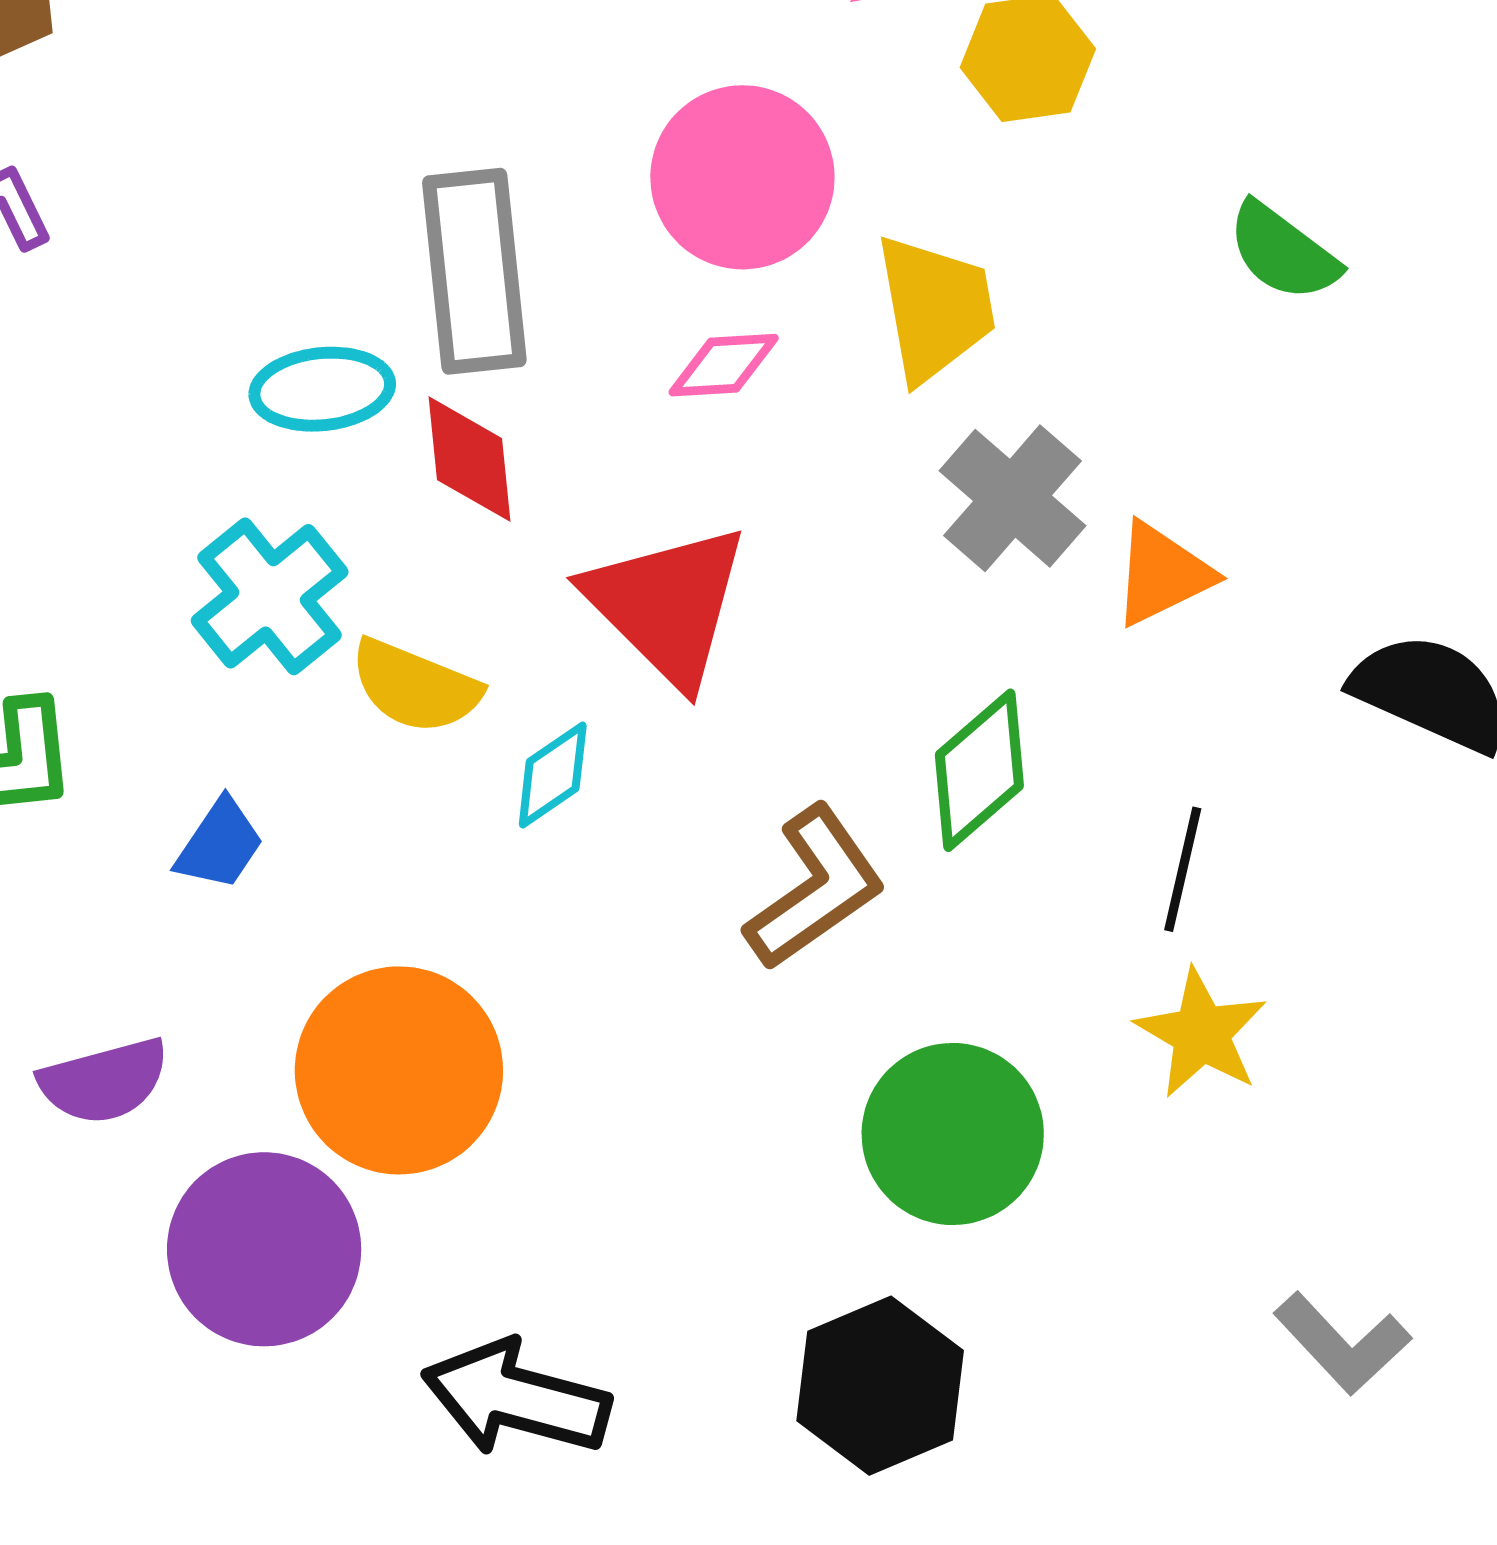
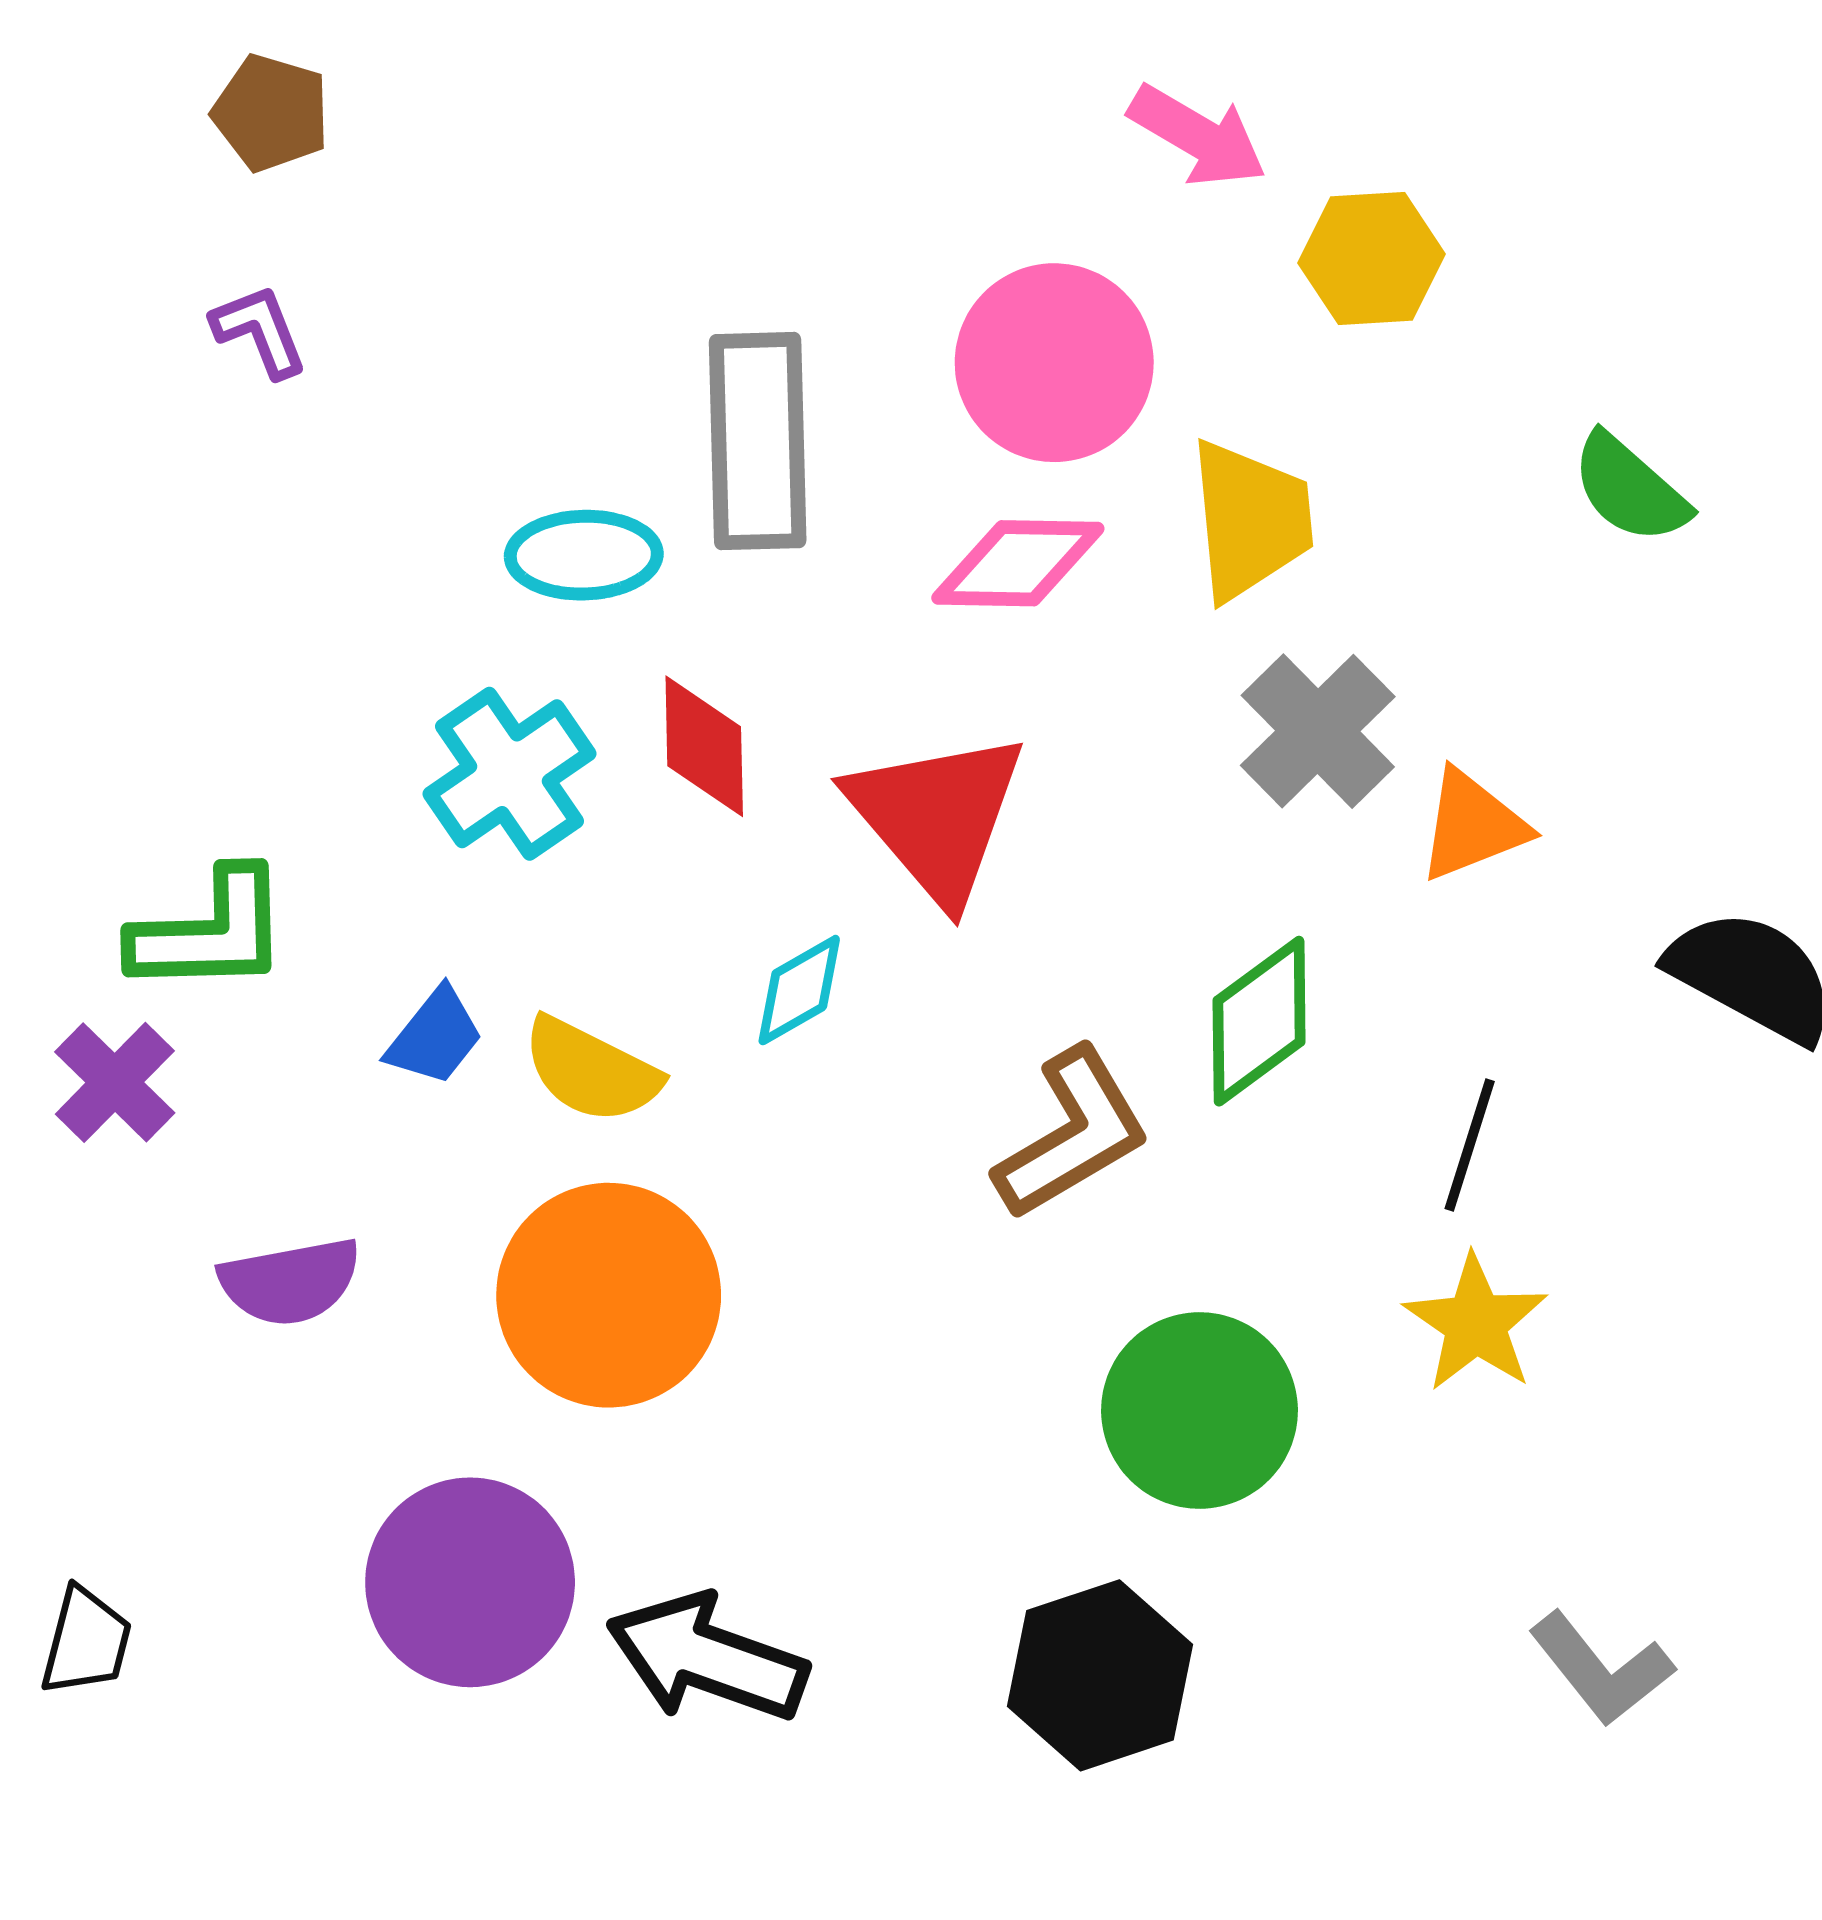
pink diamond: (724, 365) -> (1018, 563), size x1.4
red diamond: (469, 459) -> (704, 746), moved
yellow semicircle: (415, 686) -> (591, 1070), moved
purple circle: (264, 1249) -> (470, 1582), moved

